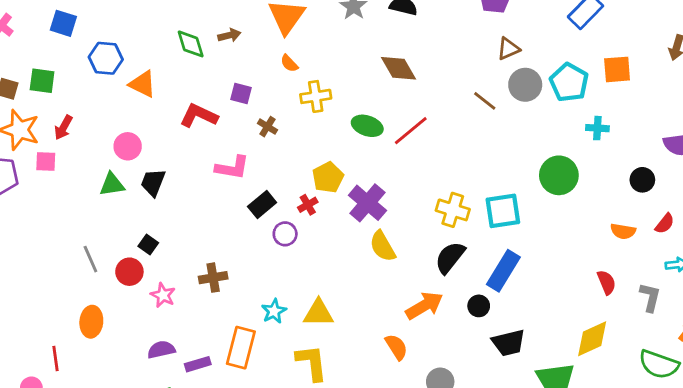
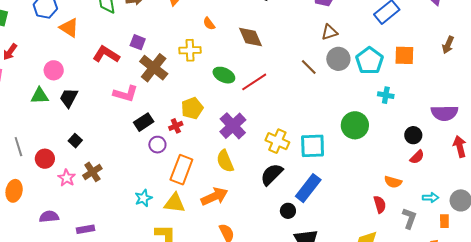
orange semicircle: (289, 63) -> (209, 24), moved
brown cross: (267, 127) -> (154, 68), size x2.0
purple cross: (367, 203) -> (233, 126), moved
red semicircle: (665, 224) -> (417, 157), moved
orange semicircle: (623, 231) -> (393, 182), moved
black square: (148, 245) -> (75, 141), moved
brown cross: (213, 278) -> (92, 172), moved, turned -30
orange arrow: (424, 306) -> (214, 196), moved
orange rectangle: (241, 348) -> (181, 170), moved
purple semicircle: (161, 350) -> (49, 217), moved

